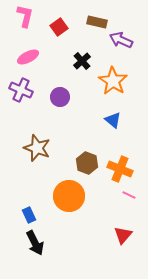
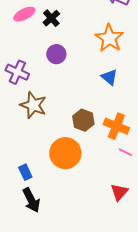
black cross: (82, 61) -> (51, 18), moved
purple cross: (21, 90) -> (17, 72), moved

